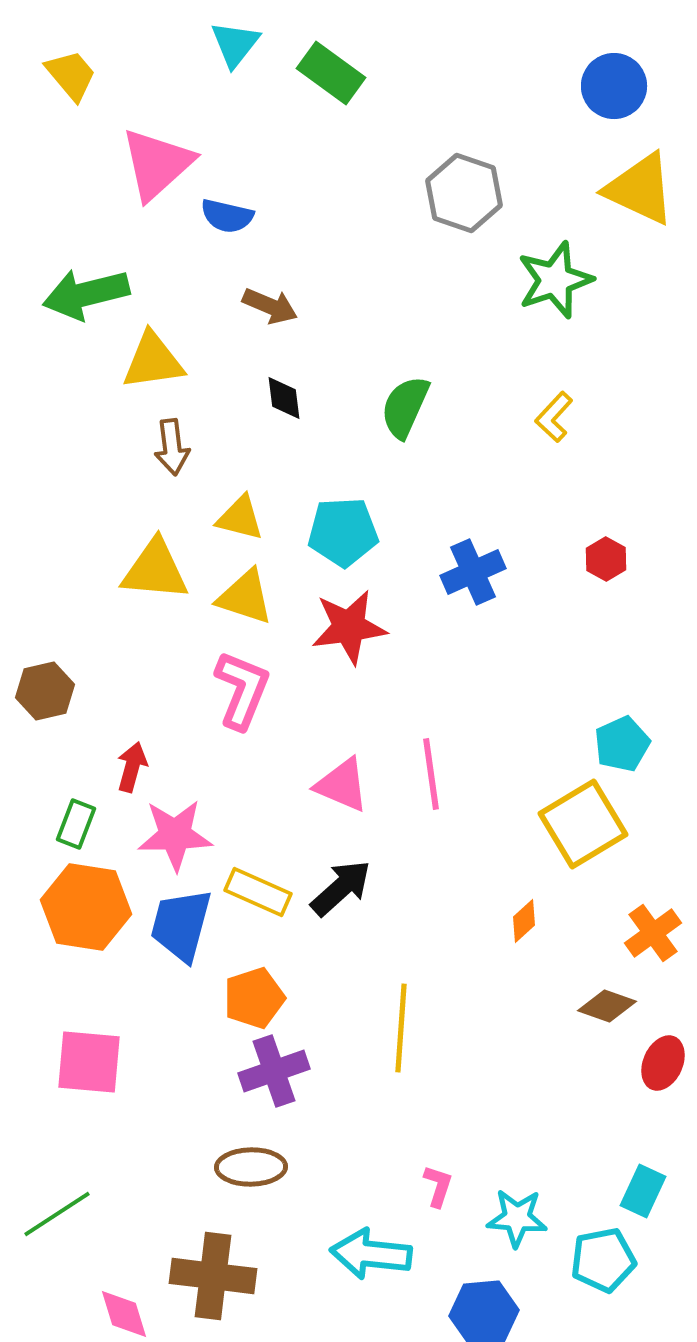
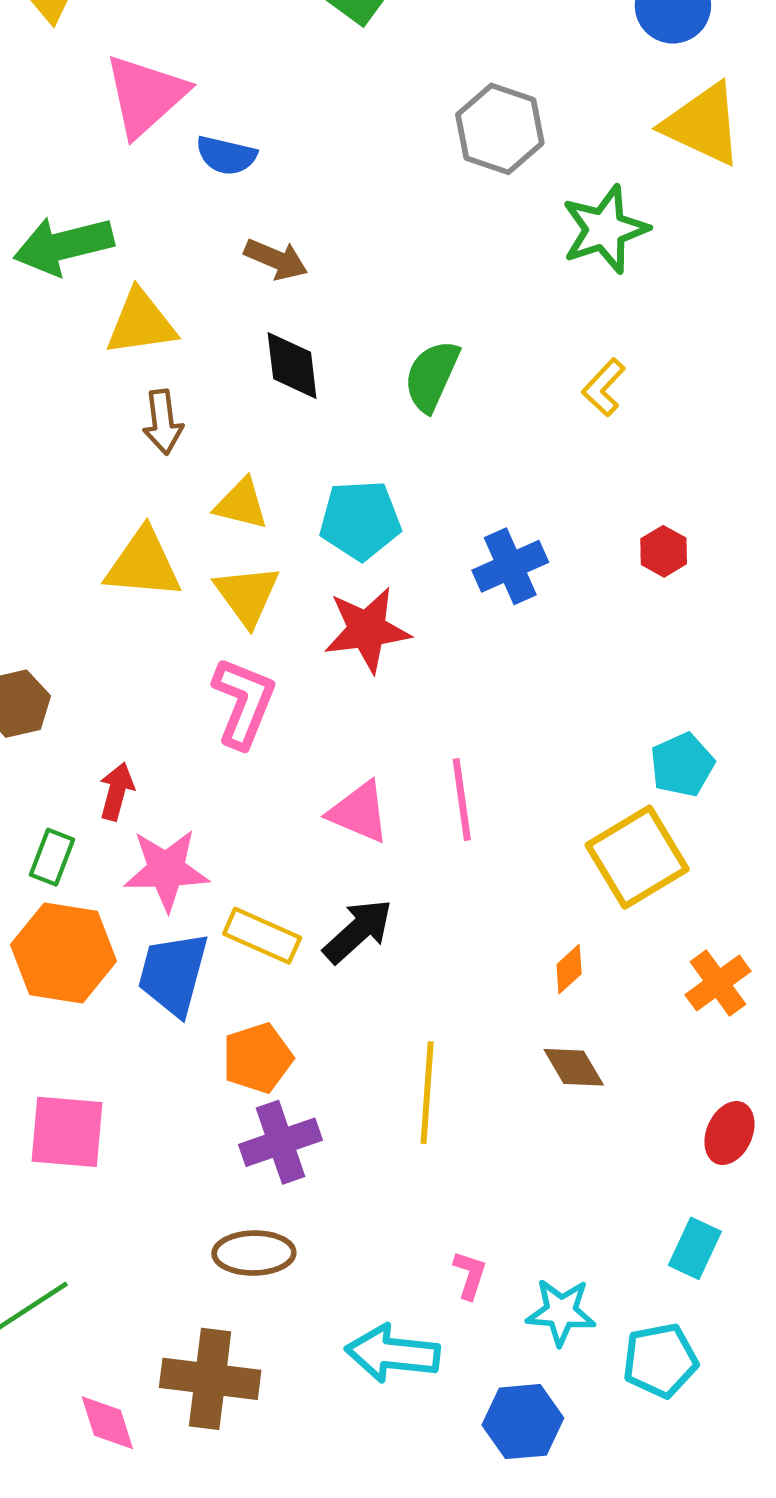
black diamond: (284, 398) -> (292, 365), size x1.4
yellow triangle: (245, 597) -> (247, 595), turned 36
brown diamond: (607, 1006) -> (574, 1067), moved, turned 40
cyan rectangle: (643, 1191) -> (695, 1248), moved

